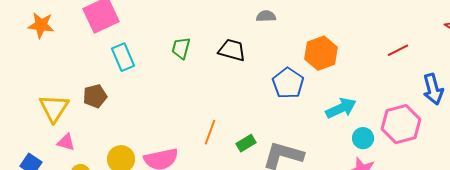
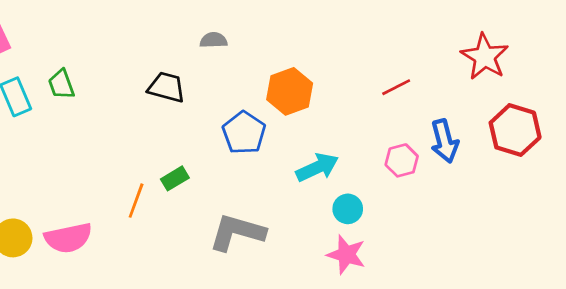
green trapezoid: (181, 48) -> (61, 84), moved, turned -35
pink hexagon: (401, 124) -> (402, 160), moved, size x0.6
green rectangle: (246, 143) -> (175, 178), moved

